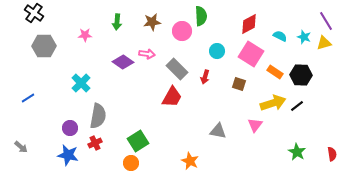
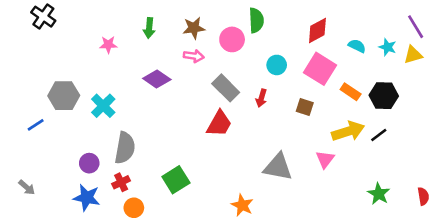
gray hexagon: (44, 46) -> (64, 96), moved
pink arrow: (147, 54) -> (194, 56), moved
gray triangle: (218, 131) -> (278, 167), size x1.4
orange circle: (131, 163) -> (134, 208), moved

